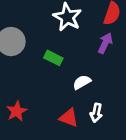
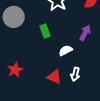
purple arrow: (105, 43) -> (85, 33), moved
green rectangle: (53, 58) -> (45, 31), turned 40

